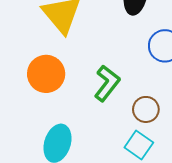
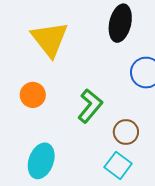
orange circle: (46, 74) -> (33, 95), size x0.7

